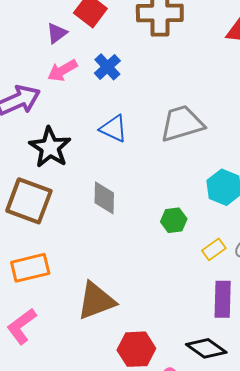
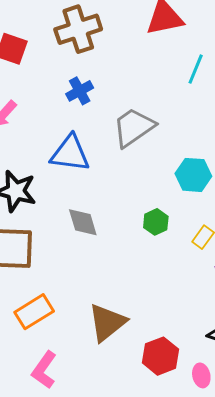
blue cross: (107, 67) -> (80, 91), moved, turned 32
blue triangle: (113, 128) -> (70, 153), size x1.4

